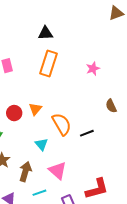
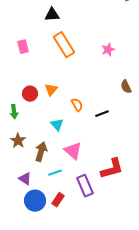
black triangle: (45, 33) -> (52, 15), moved
orange rectangle: (48, 64) -> (64, 45), turned -50
orange semicircle: (62, 124) -> (77, 105), size x0.6

